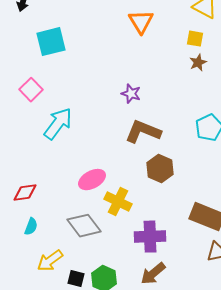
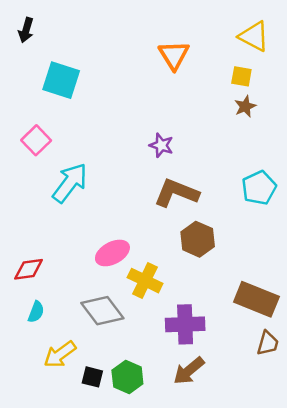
cyan square: (51, 42) -> (61, 80), turned 32

